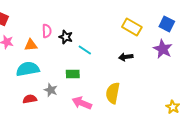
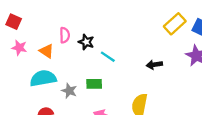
yellow rectangle: (132, 27) -> (175, 24), moved, turned -72
orange triangle: (31, 45) -> (47, 51), turned 40
gray star: (51, 90) -> (69, 91), moved

